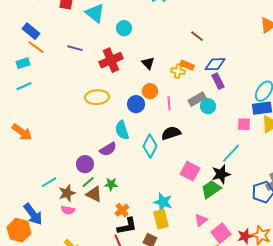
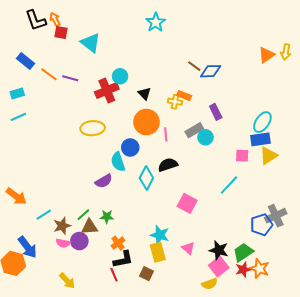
cyan circle: (124, 28) -> (120, 76), moved
orange line: (36, 47) -> (49, 74), moved
blue diamond: (215, 64) -> (211, 71), moved
orange circle: (150, 91) -> (146, 122), size x1.6
blue circle: (136, 104) -> (130, 147), moved
orange arrow: (22, 132) -> (16, 196), moved
purple circle: (85, 164) -> (79, 241), moved
black star: (221, 174) -> (219, 250), moved, turned 30
green trapezoid: (211, 189) -> (243, 252), moved
brown triangle: (94, 194) -> (90, 227), turned -30
pink triangle: (201, 220) -> (188, 248), moved, turned -40

